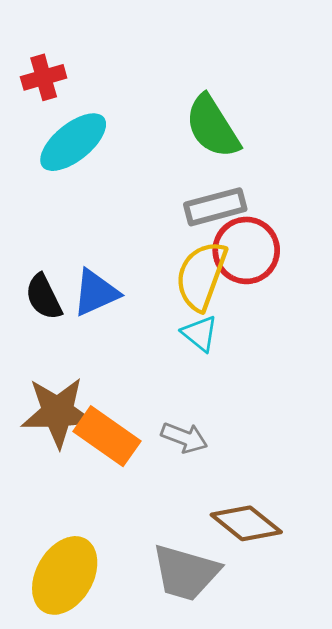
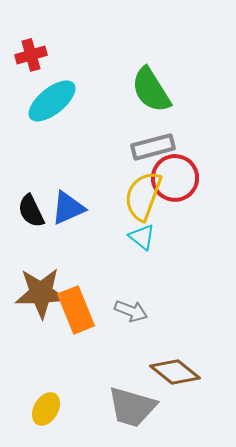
orange rectangle: (107, 436) -> (76, 310), turned 33
yellow ellipse: (65, 575) -> (46, 409), size x0.6

